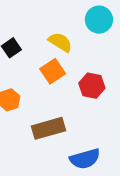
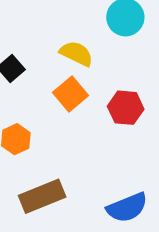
brown rectangle: (48, 128) -> (42, 196), moved

